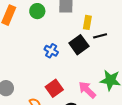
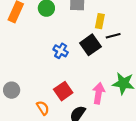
pink arrow: (87, 90) -> (98, 93), turned 54

